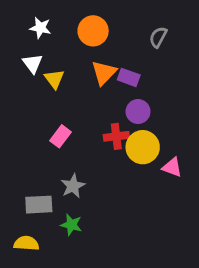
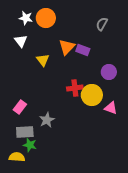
orange circle: (93, 31) -> (46, 18), moved
yellow triangle: (54, 79) -> (43, 60), moved
purple circle: (138, 112) -> (109, 72), moved
pink rectangle: (60, 136) -> (20, 107), moved
green star: (71, 225) -> (30, 145), moved

